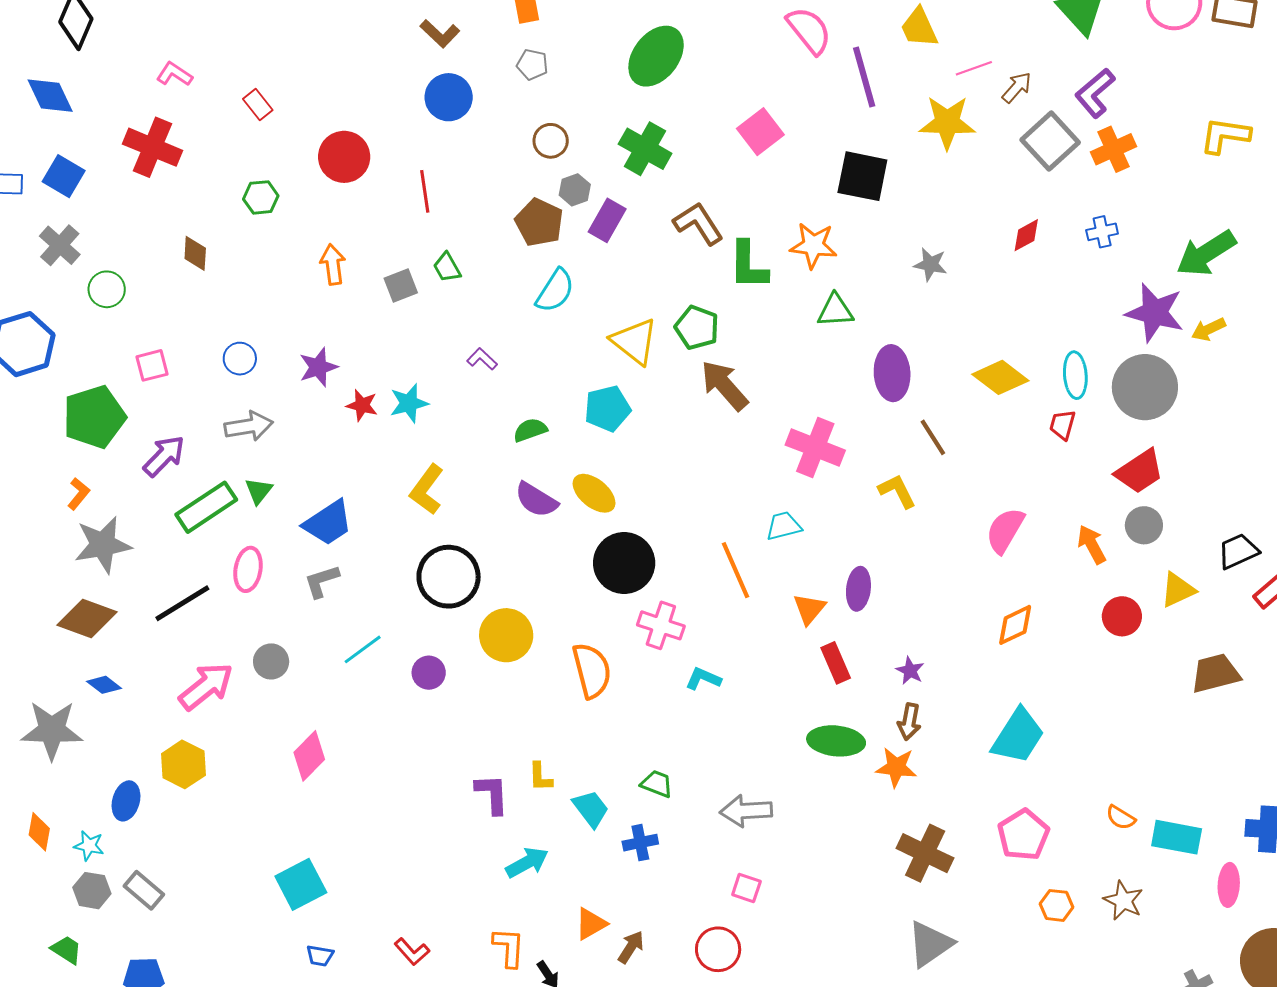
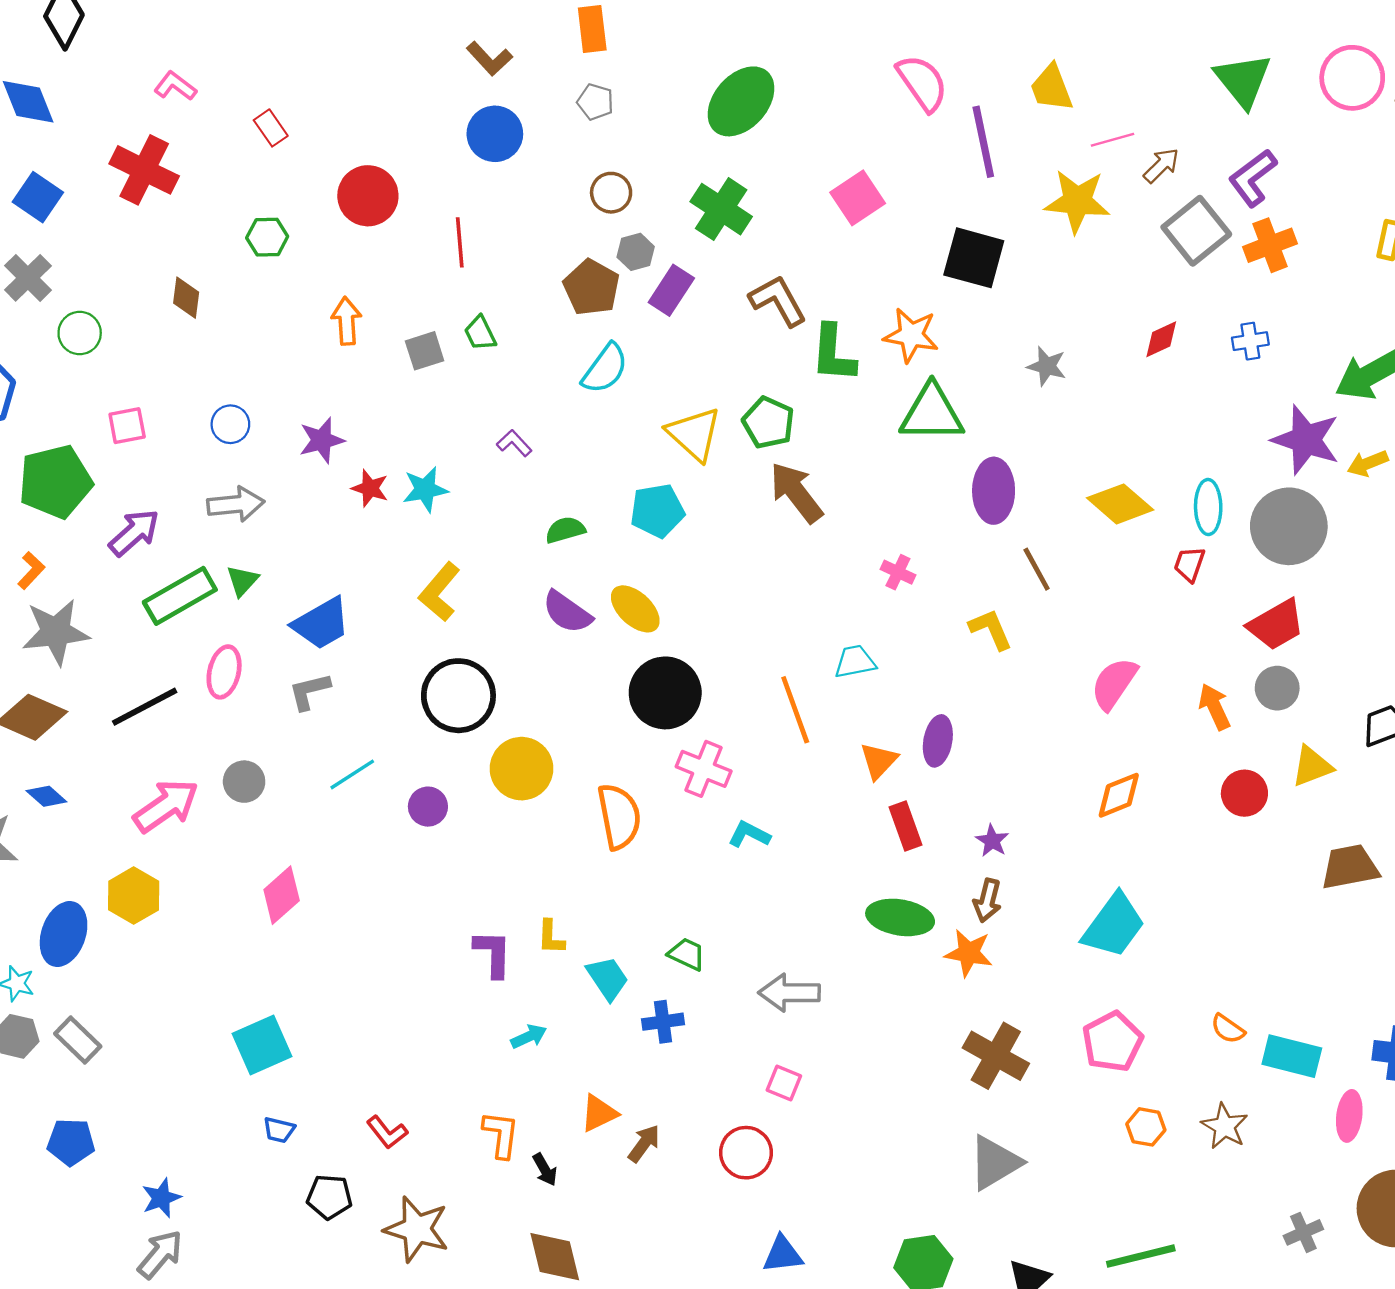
green triangle: (835, 311) -> (932, 413), size x1.5
pink cross: (815, 448) -> (898, 572), size x0.5
blue ellipse: (126, 801) -> (64, 934), size x1.4
cyan arrow: (527, 863) -> (529, 1037), size x0.7

